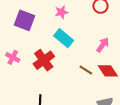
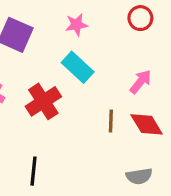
brown line: (86, 70) -> (111, 121), turned 56

